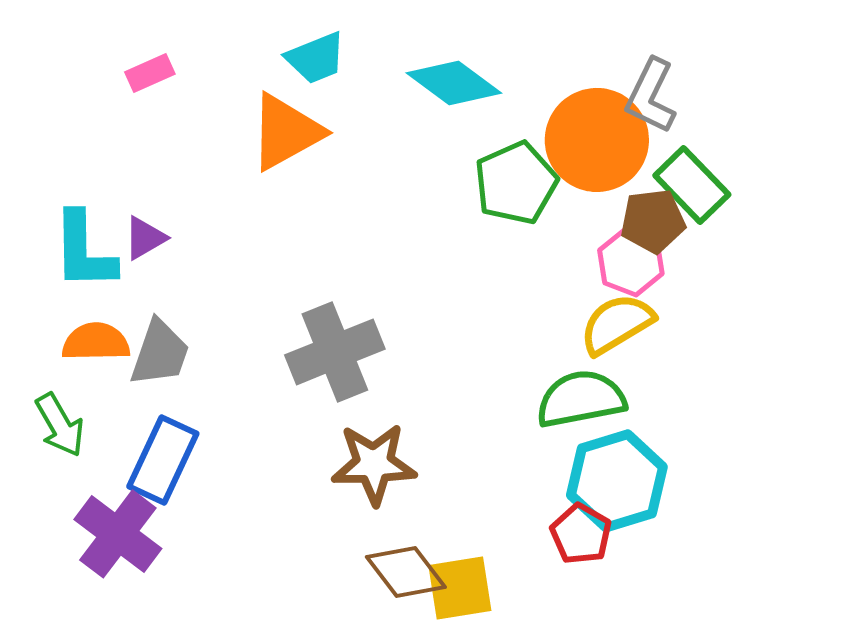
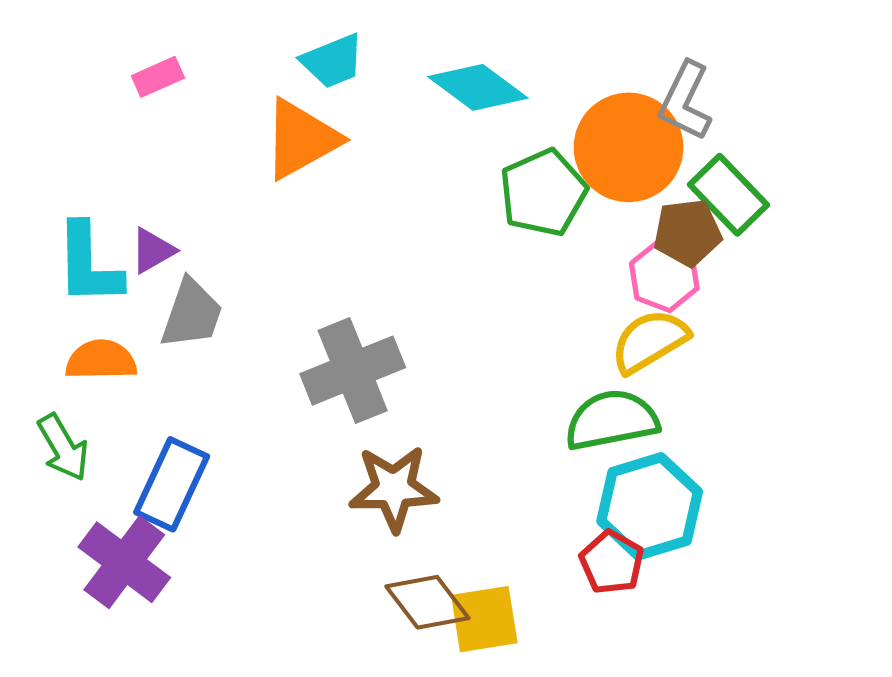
gray trapezoid: (160, 353) -> (192, 314), moved

